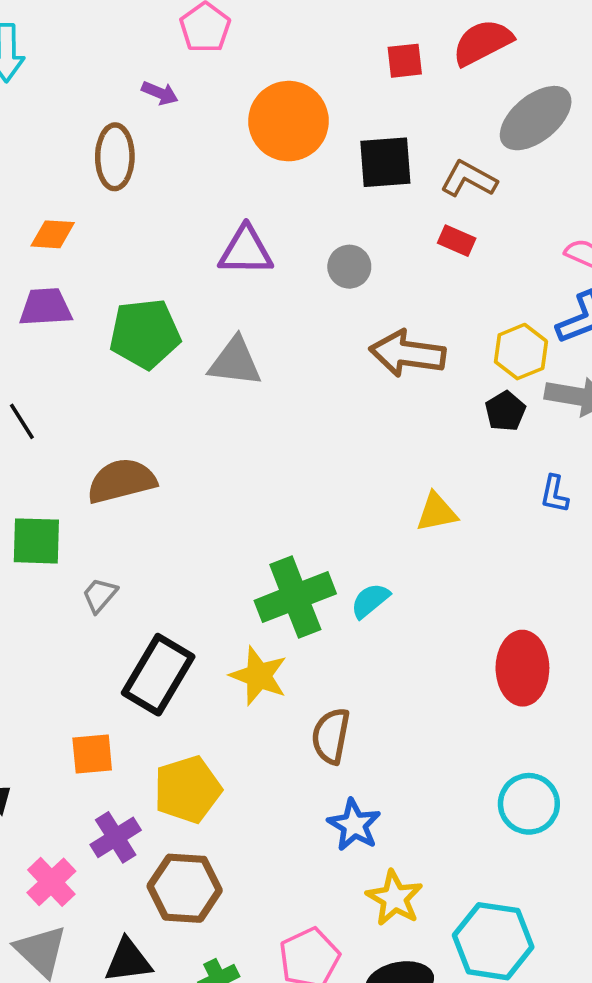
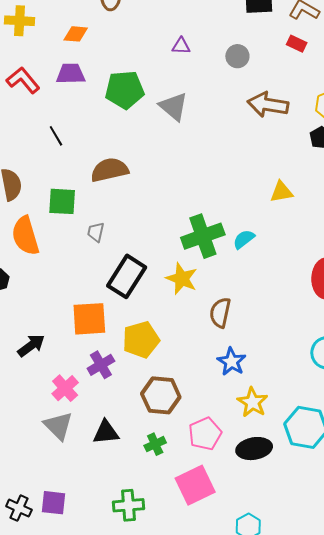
purple triangle: (246, 251) -> (181, 46), size x0.6
gray triangle: (235, 362) -> (174, 107), turned 32
gray trapezoid: (100, 595) -> (96, 232), turned -30
orange square: (92, 754) -> (89, 319), size x1.5
brown hexagon: (185, 888) -> (161, 395), moved

